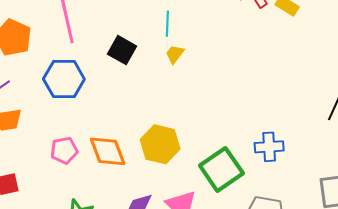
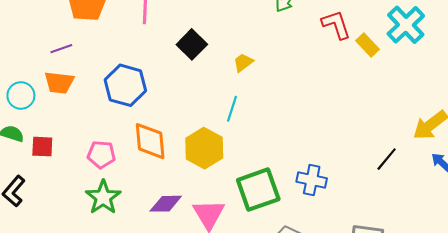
cyan line: (167, 24) -> (232, 109), moved
blue hexagon: (64, 79) -> (125, 85), moved
pink pentagon: (64, 150) -> (101, 154), moved

